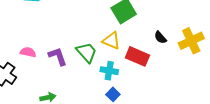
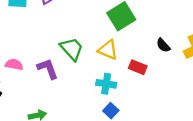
green trapezoid: (87, 52) -> (72, 49), moved
red rectangle: (137, 56) -> (138, 67), size x0.7

